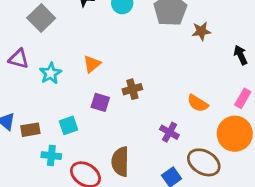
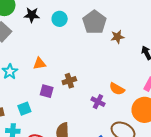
orange triangle: (92, 64) -> (39, 64), turned 32
purple cross: (169, 132) -> (98, 102), moved

